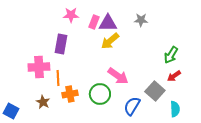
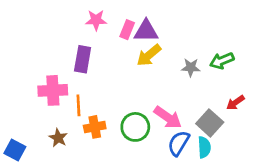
gray star: (141, 20) -> (191, 67), moved
green arrow: (171, 55) -> (222, 61), moved, turned 36
pink arrow: (118, 76) -> (168, 117), moved
cyan semicircle: (175, 109) -> (204, 147), moved

